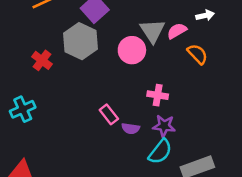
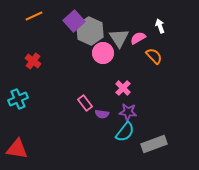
white arrow: (205, 15) -> (160, 26), turned -96
gray hexagon: (81, 41) -> (90, 31), moved
pink cross: (158, 95) -> (123, 88), turned 35

